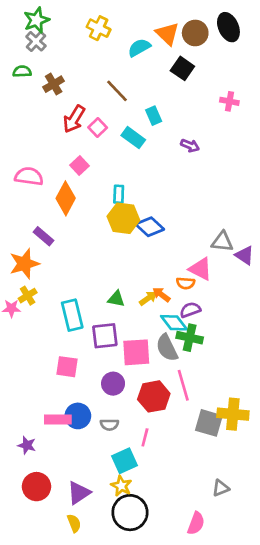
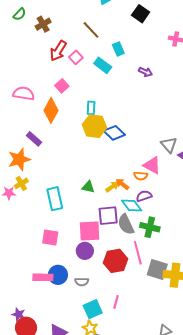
green semicircle: (22, 71) -> (19, 14), turned 136
gray triangle: (222, 242) -> (169, 145), turned 42
purple square: (105, 336) -> (108, 216), moved
green cross: (190, 338) -> (150, 227), moved
pink square: (136, 352) -> (90, 231), moved
gray square: (209, 423) -> (157, 269), moved
pink line: (145, 437) -> (116, 302), moved
purple star: (27, 445) -> (18, 314), moved

